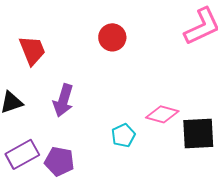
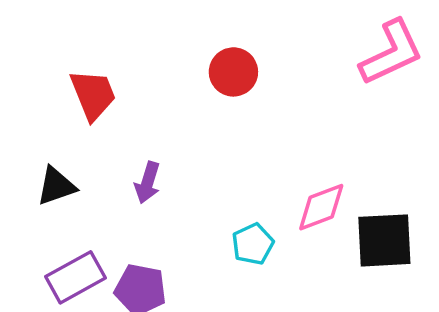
purple arrow: (63, 100) -> (147, 183), size x0.7
pink diamond: (162, 114) -> (321, 207), turned -36

